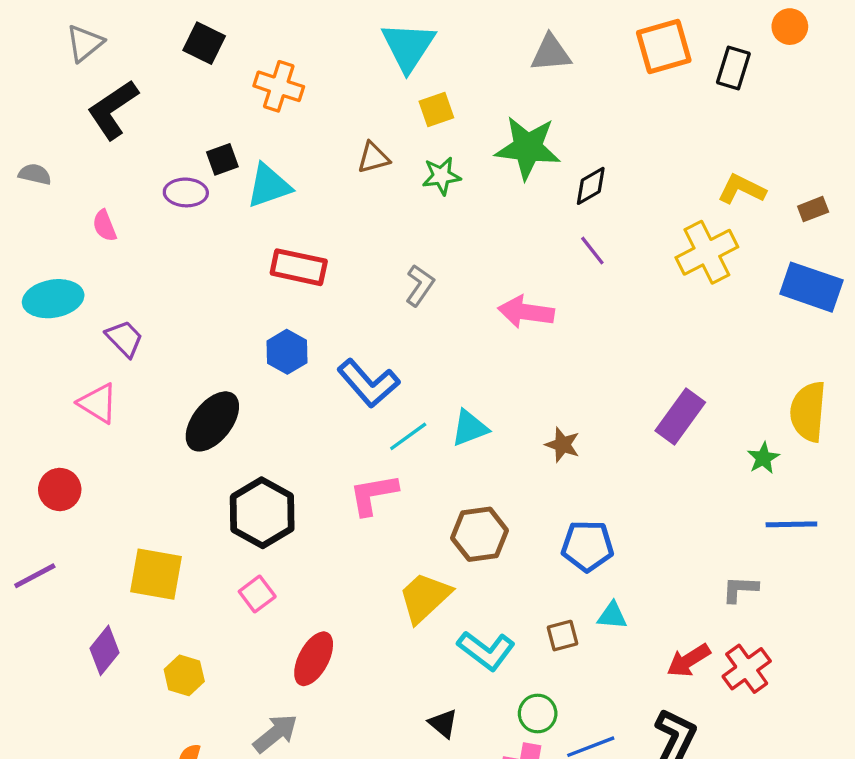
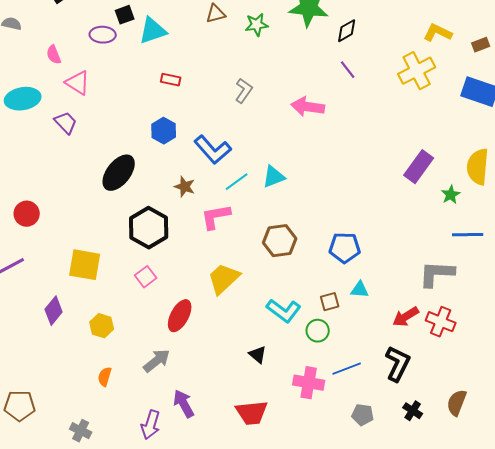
red rectangle: (299, 267) -> (171, 80), size x0.6
pink triangle: (98, 403) -> (78, 83), moved
purple rectangle: (680, 416) -> (419, 167), moved
brown star: (563, 445) -> (185, 187), moved
gray L-shape: (740, 589) -> (437, 274), size x1.6
yellow trapezoid: (425, 597) -> (224, 279), moved
red cross: (747, 669) -> (441, 322), turned -32
green circle: (538, 714) -> (318, 331), moved

